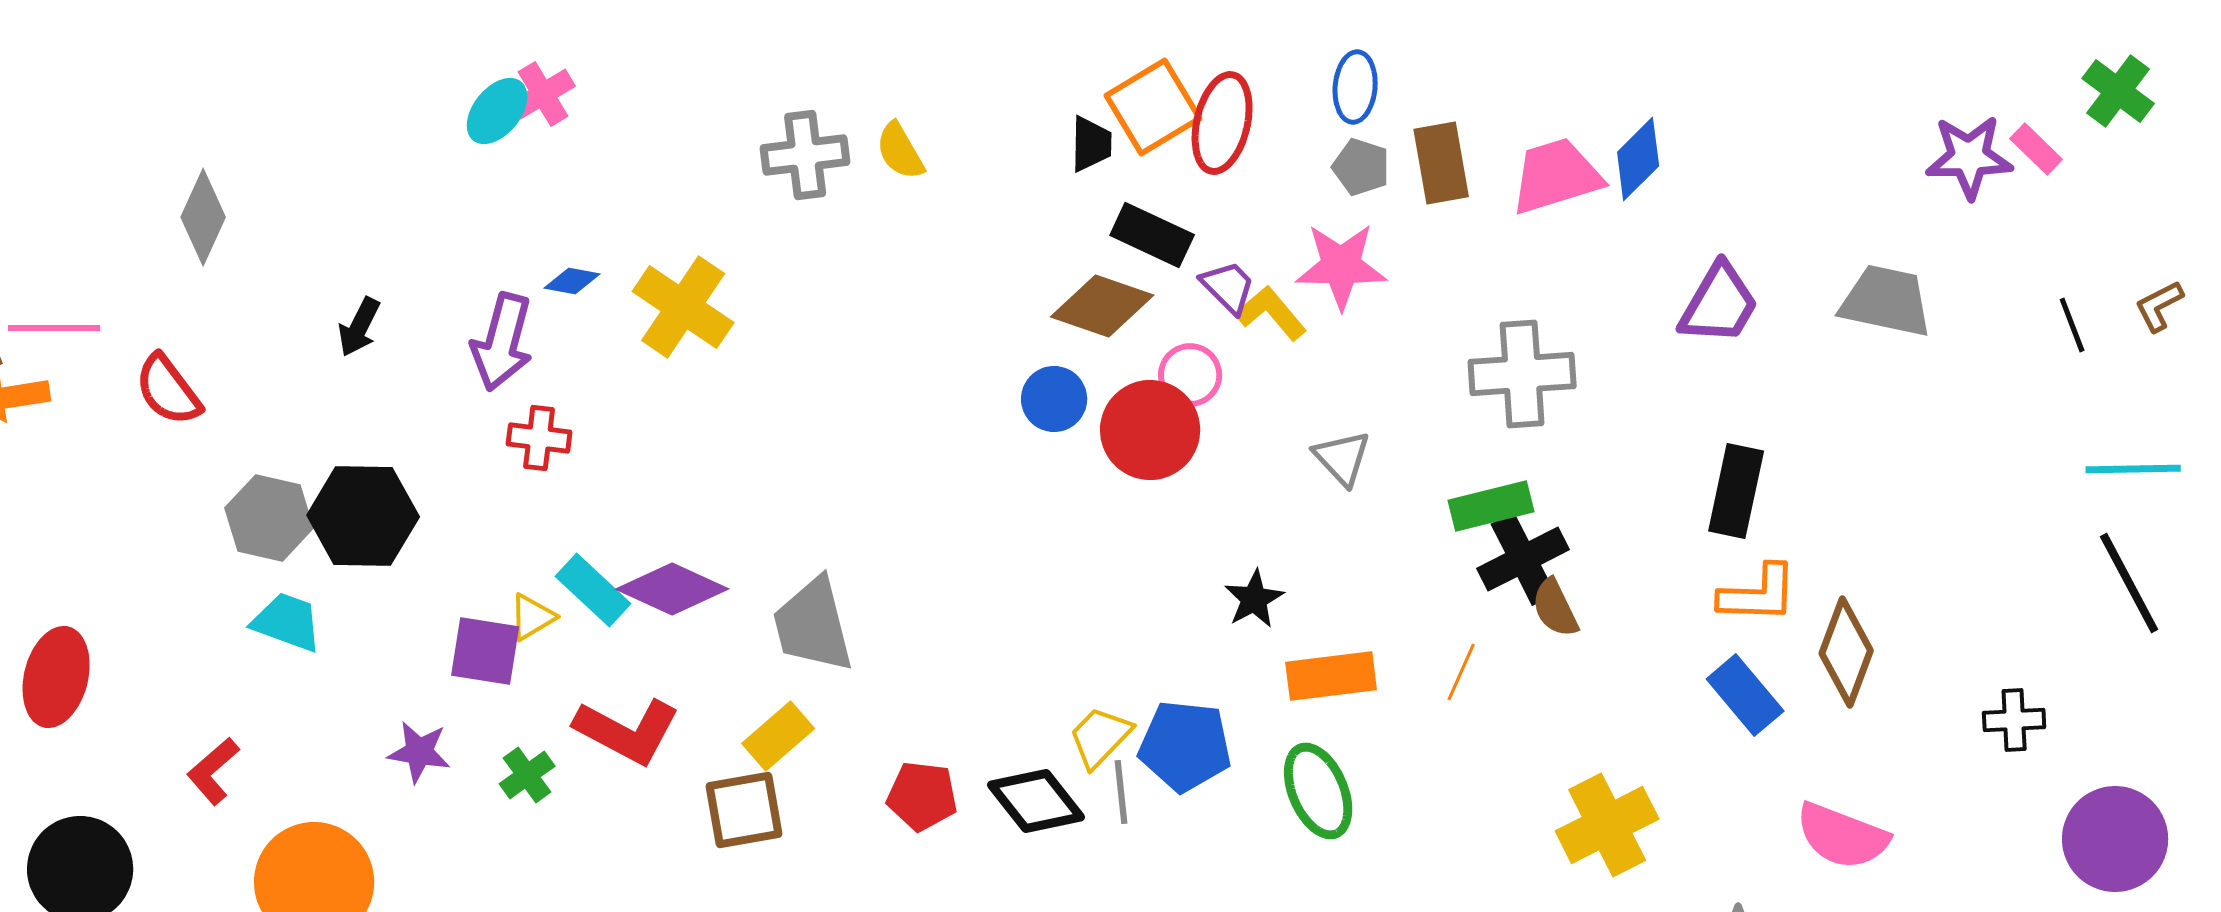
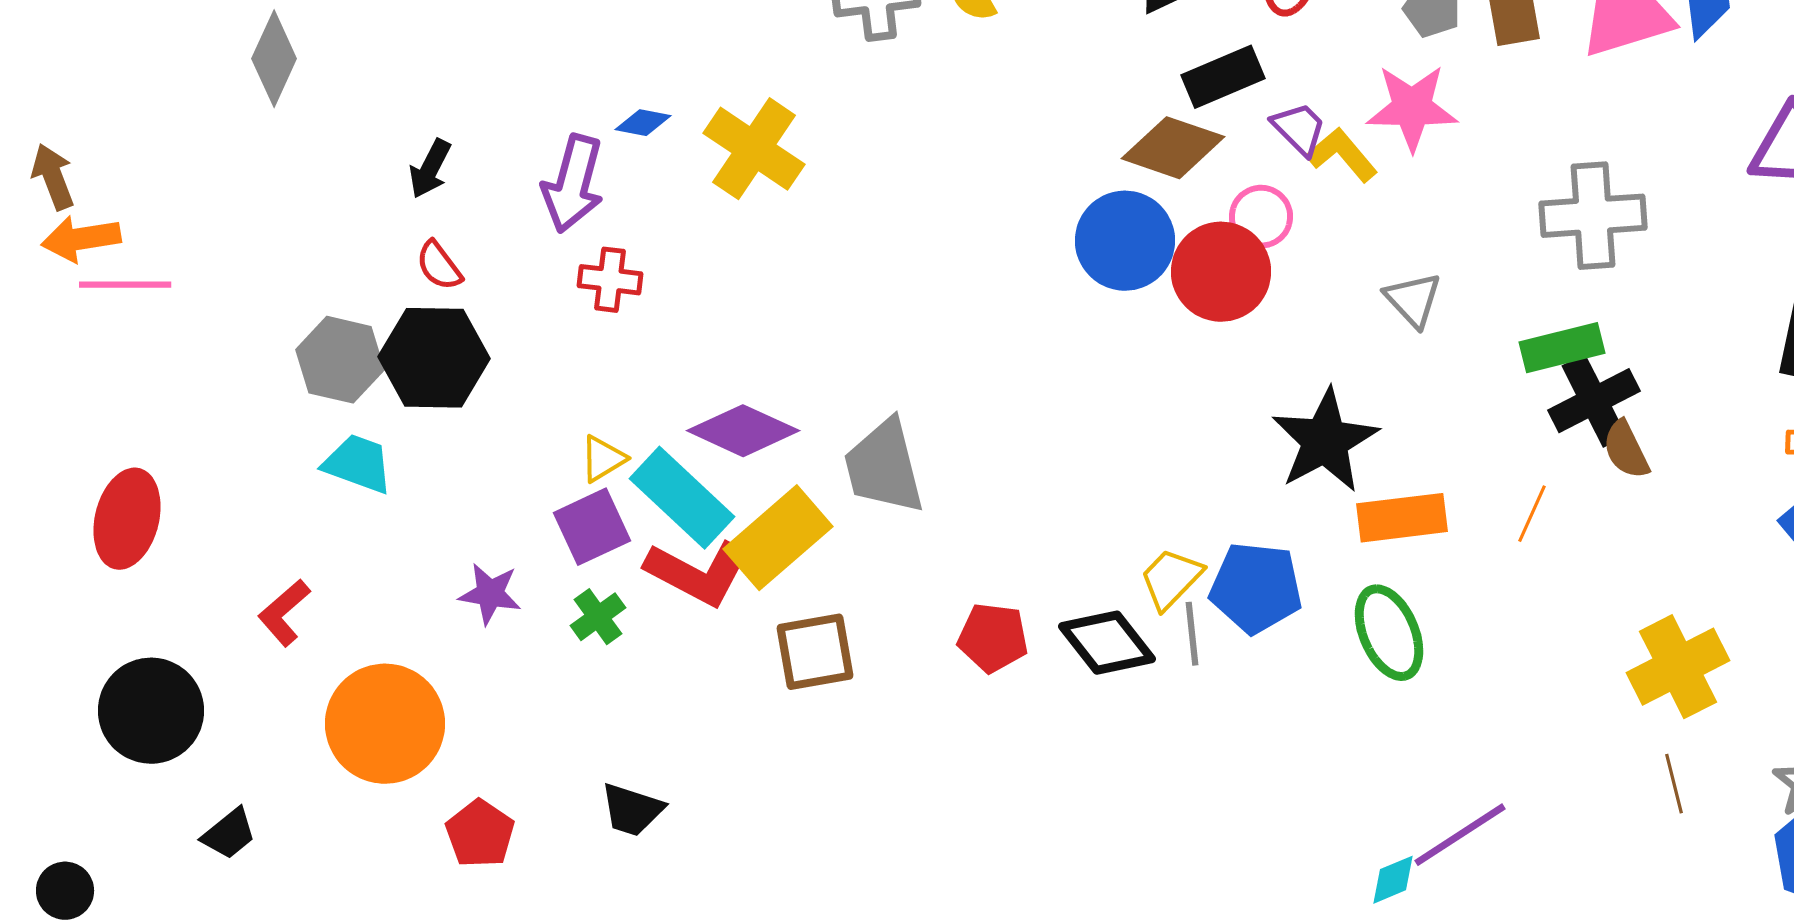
black rectangle: (1152, 235) -> (1223, 77), turned -48
pink line: (54, 328) -> (125, 285), moved
red semicircle: (168, 390) -> (439, 266), moved, size x0.7
blue circle: (1054, 399) -> (1125, 241), size x1.5
cyan rectangle: (593, 590) -> (682, 498), moved, size x1.4
black star: (1254, 599) -> (1325, 441), size x1.8
purple square: (485, 651) -> (592, 527), moved, turned -34
yellow rectangle: (778, 736) -> (778, 538), moved, size x1.5

